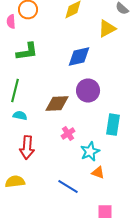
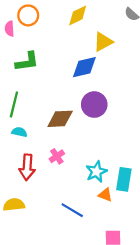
yellow triangle: (107, 29) -> (103, 42), moved
cyan rectangle: (113, 125) -> (124, 179), moved
pink cross: (68, 134) -> (57, 156), moved

